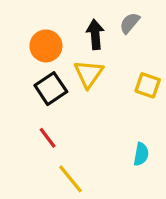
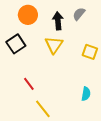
orange circle: (46, 46) -> (28, 15), moved
black square: (51, 89) -> (16, 44), moved

